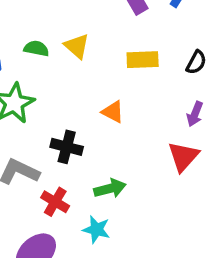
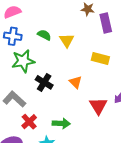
black cross: (67, 147) -> (44, 82), moved
red triangle: (183, 156) -> (98, 106), moved, turned -30

